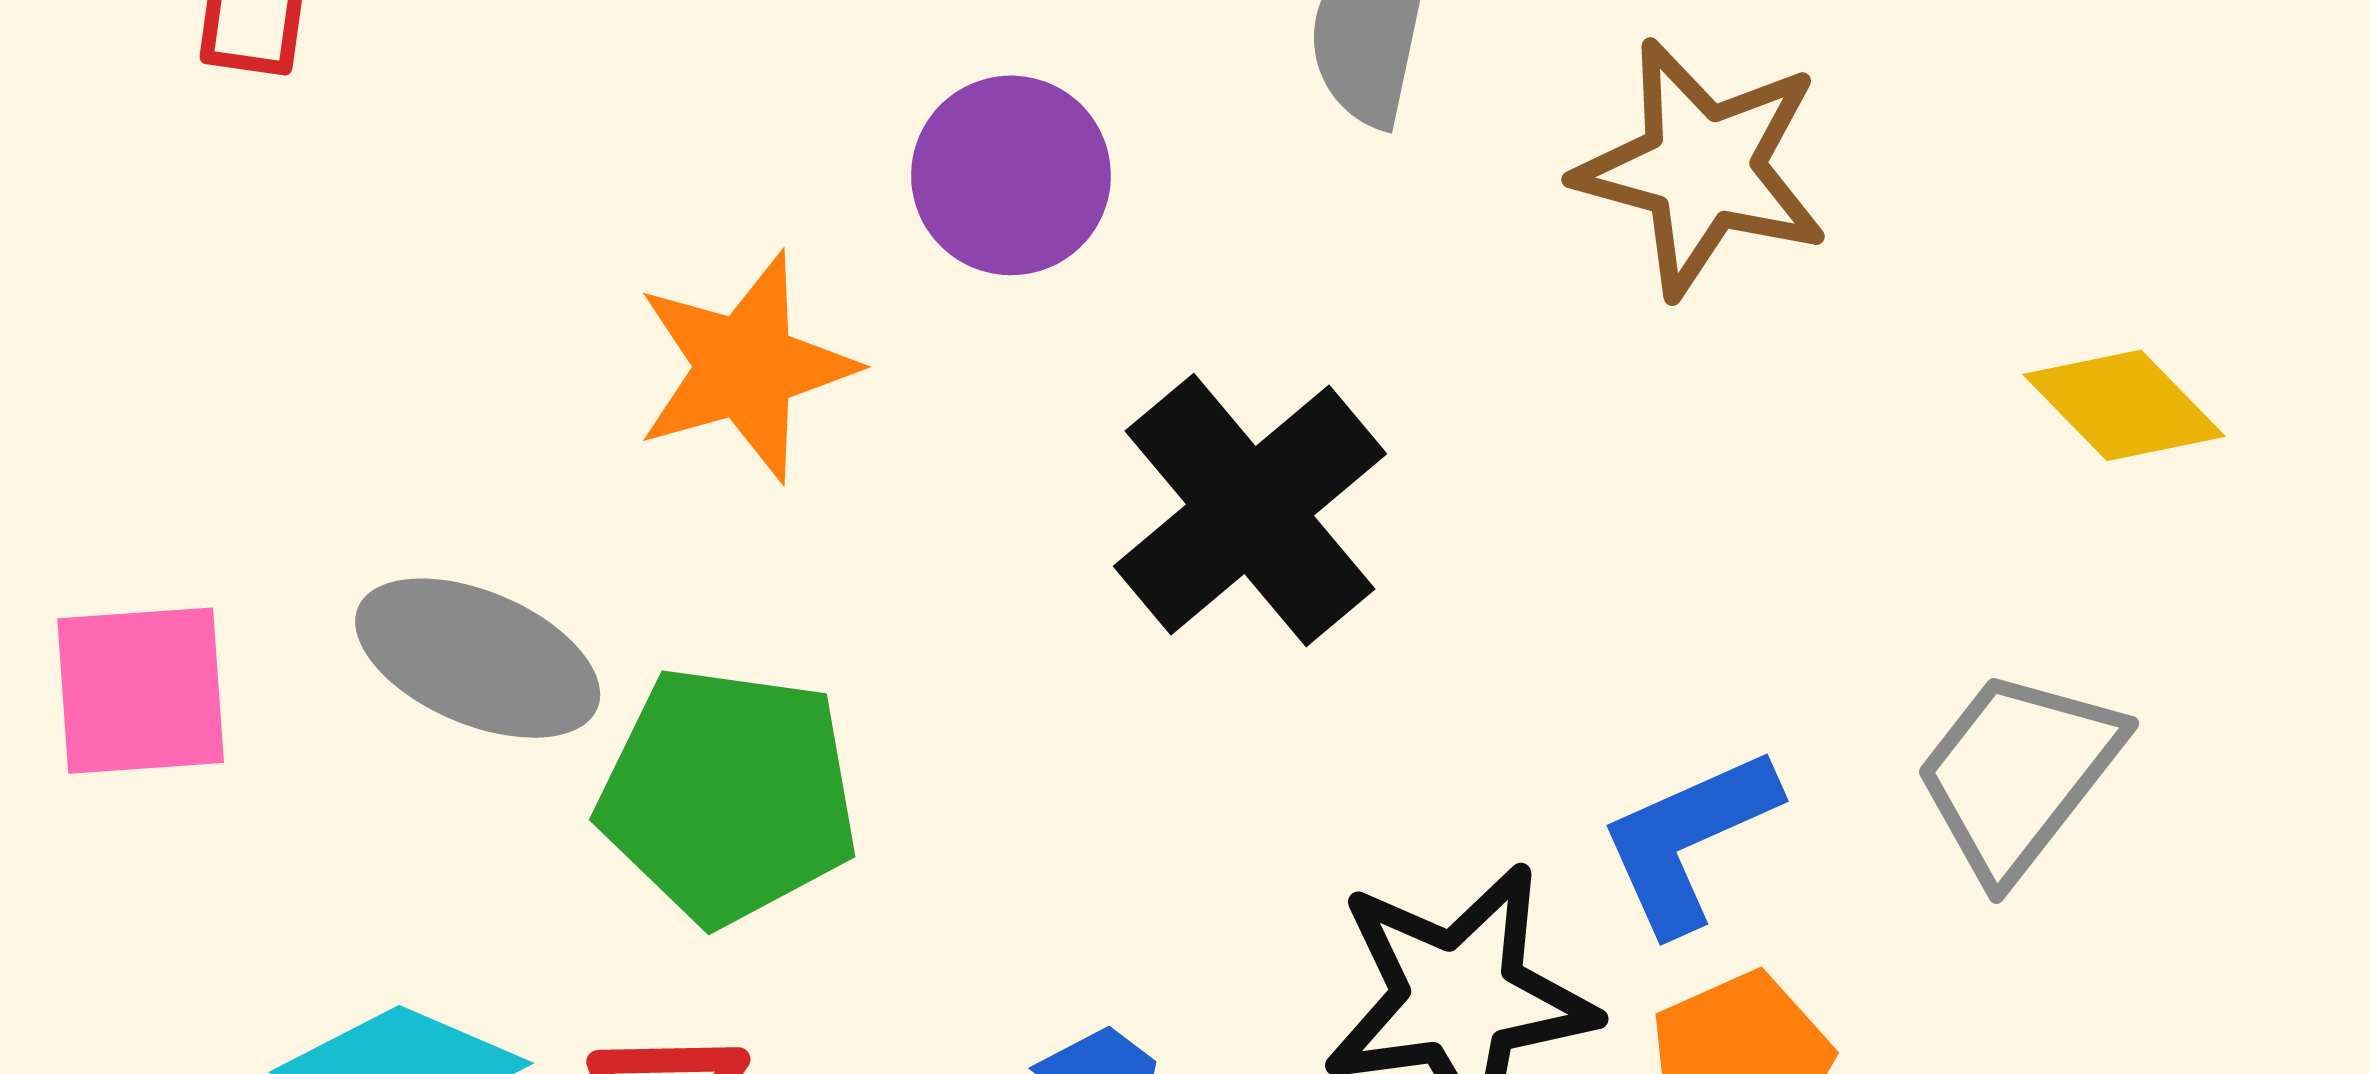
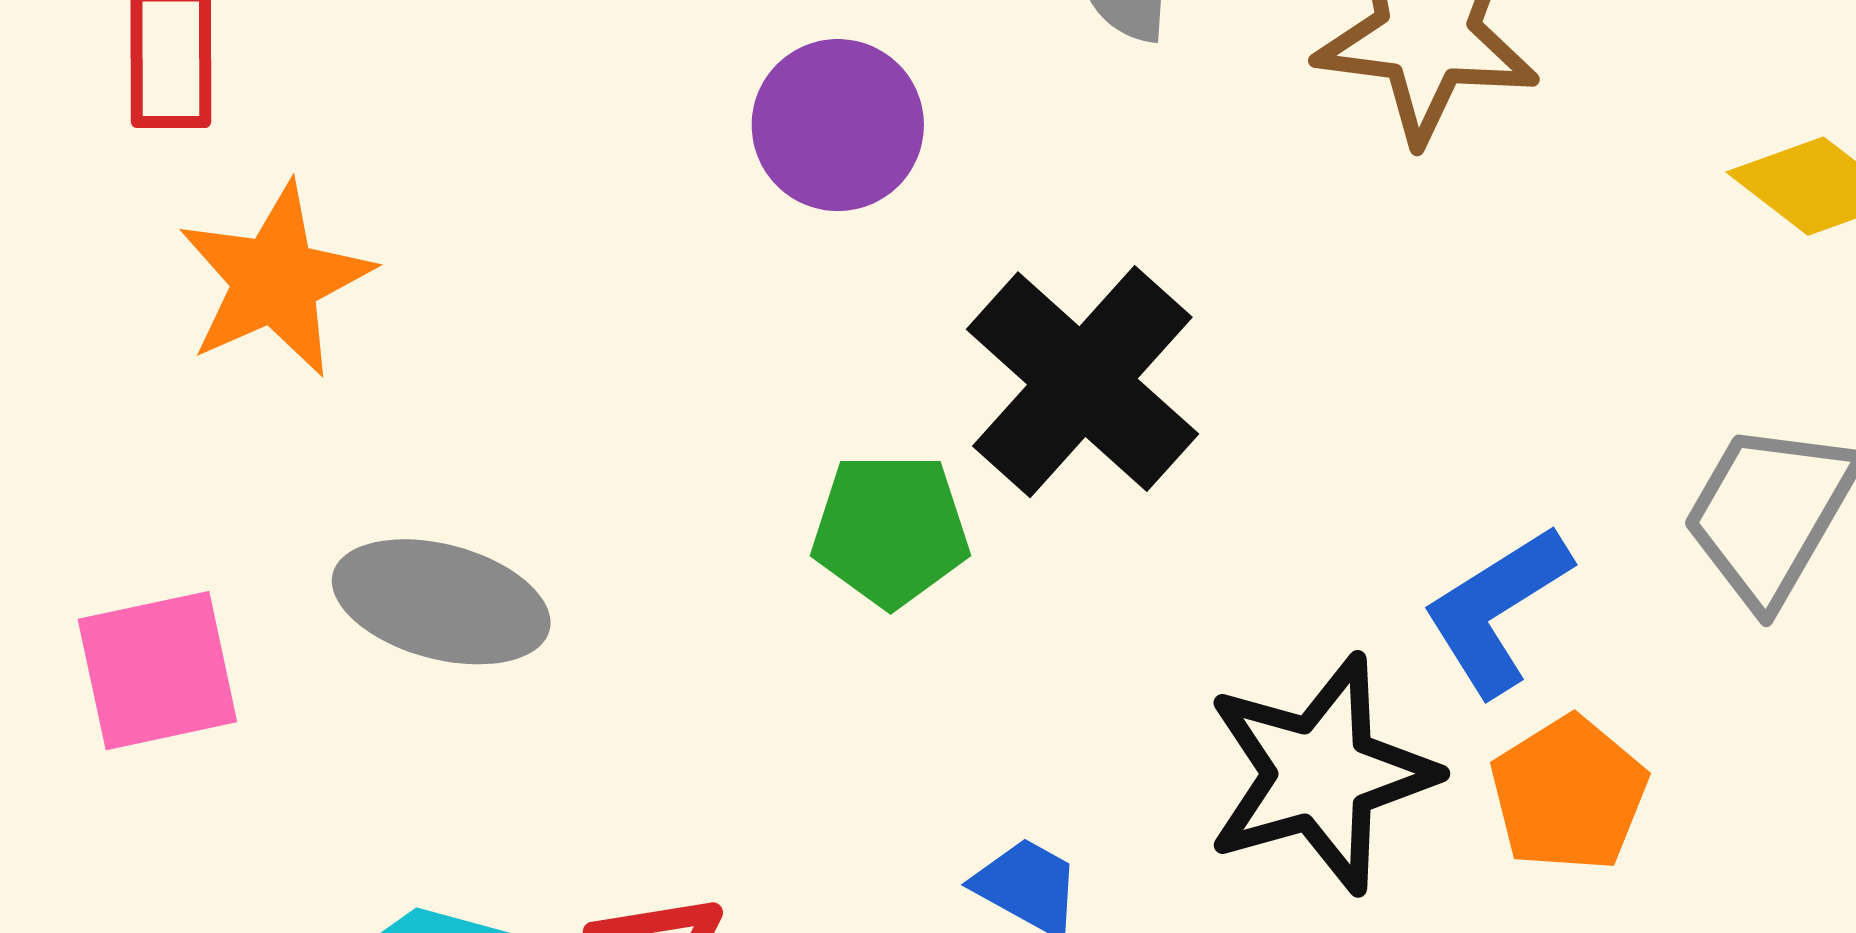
orange star: (745, 367) -> (275, 280), moved
green pentagon: (728, 795) -> (890, 530), moved, size x0.7

